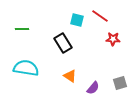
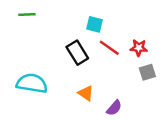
red line: (100, 16) -> (109, 48), moved
green line: (22, 29) -> (27, 15), moved
gray square: (120, 83) -> (147, 72), moved

